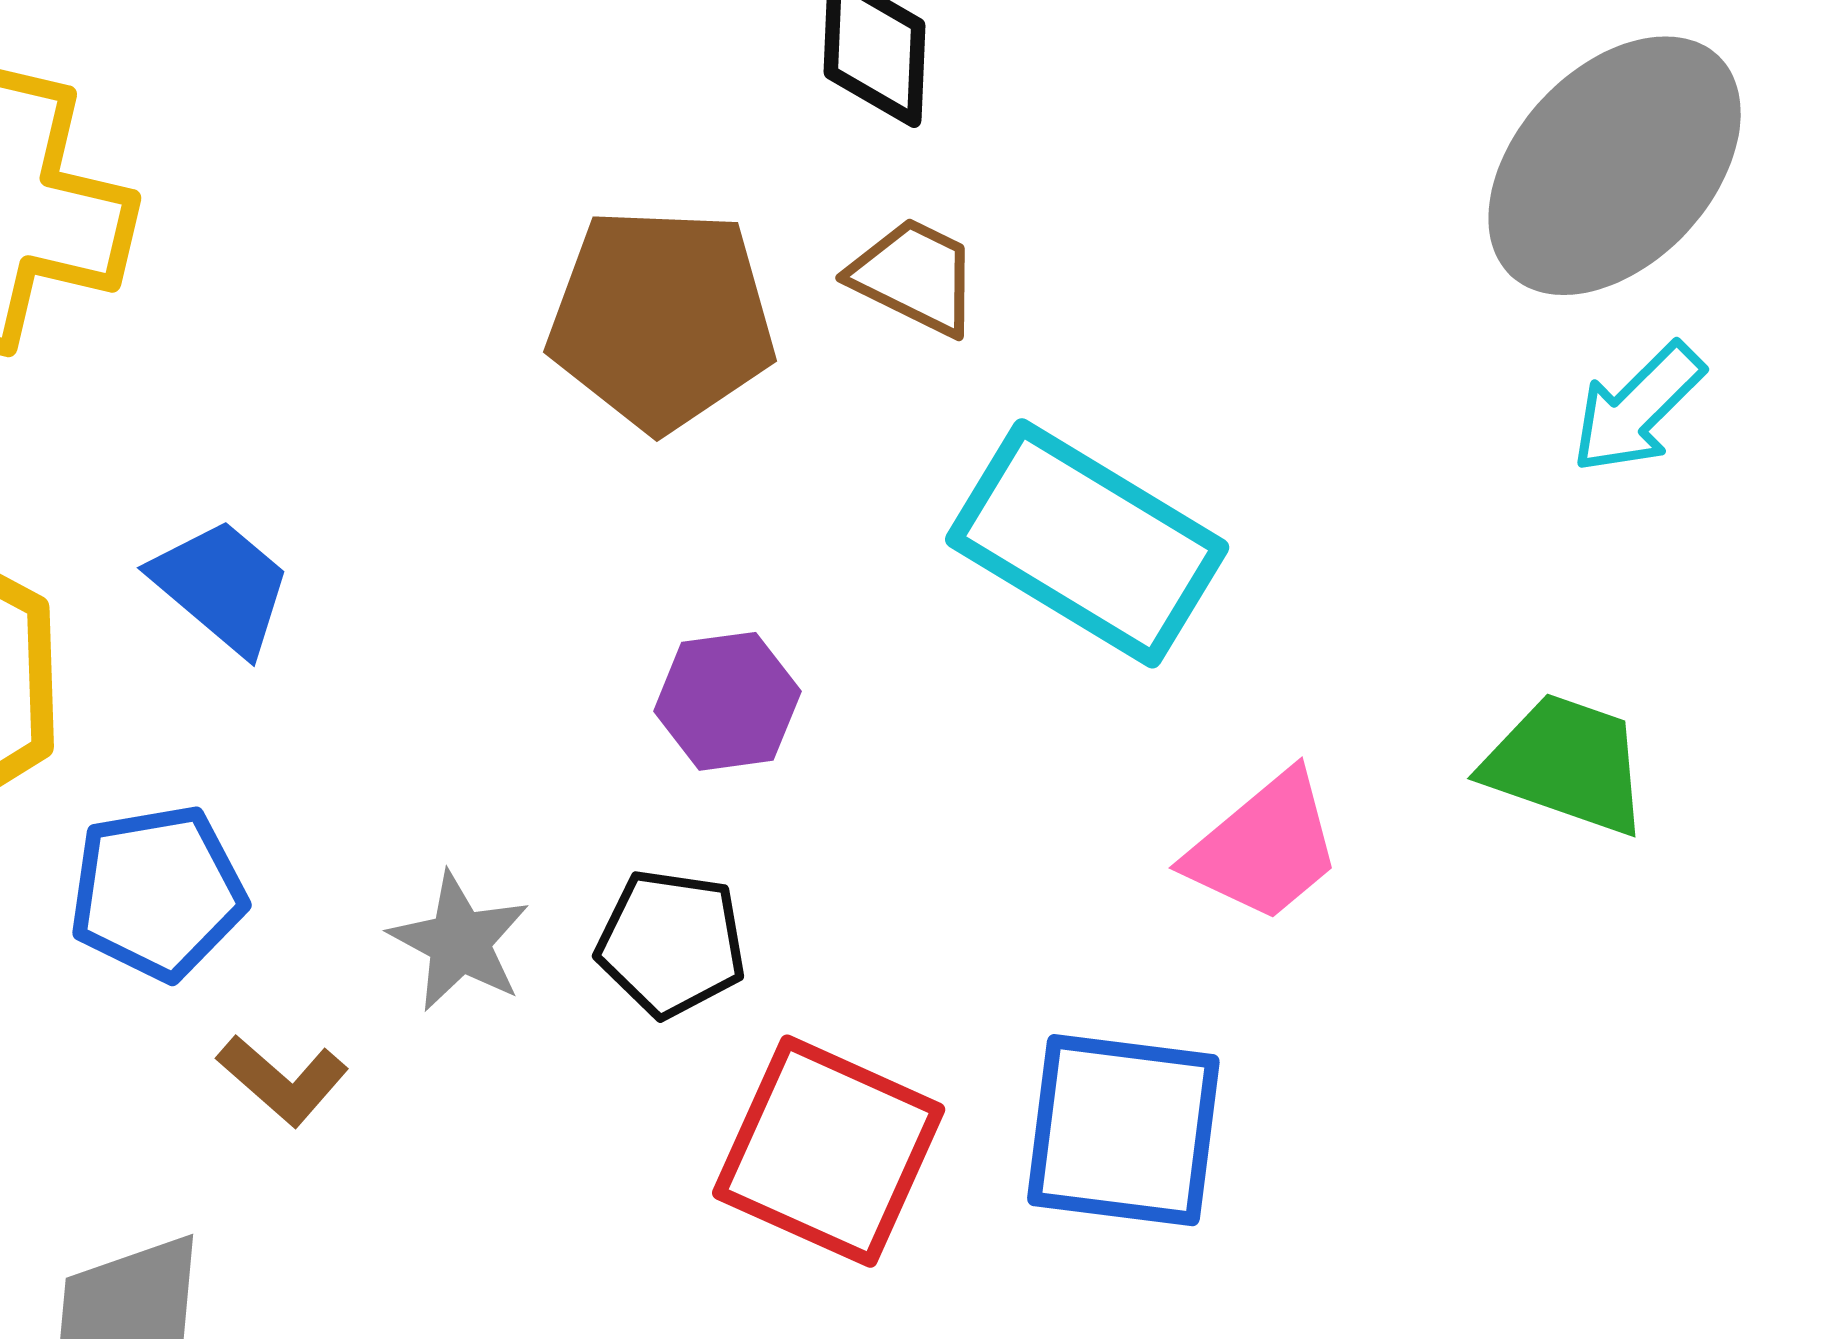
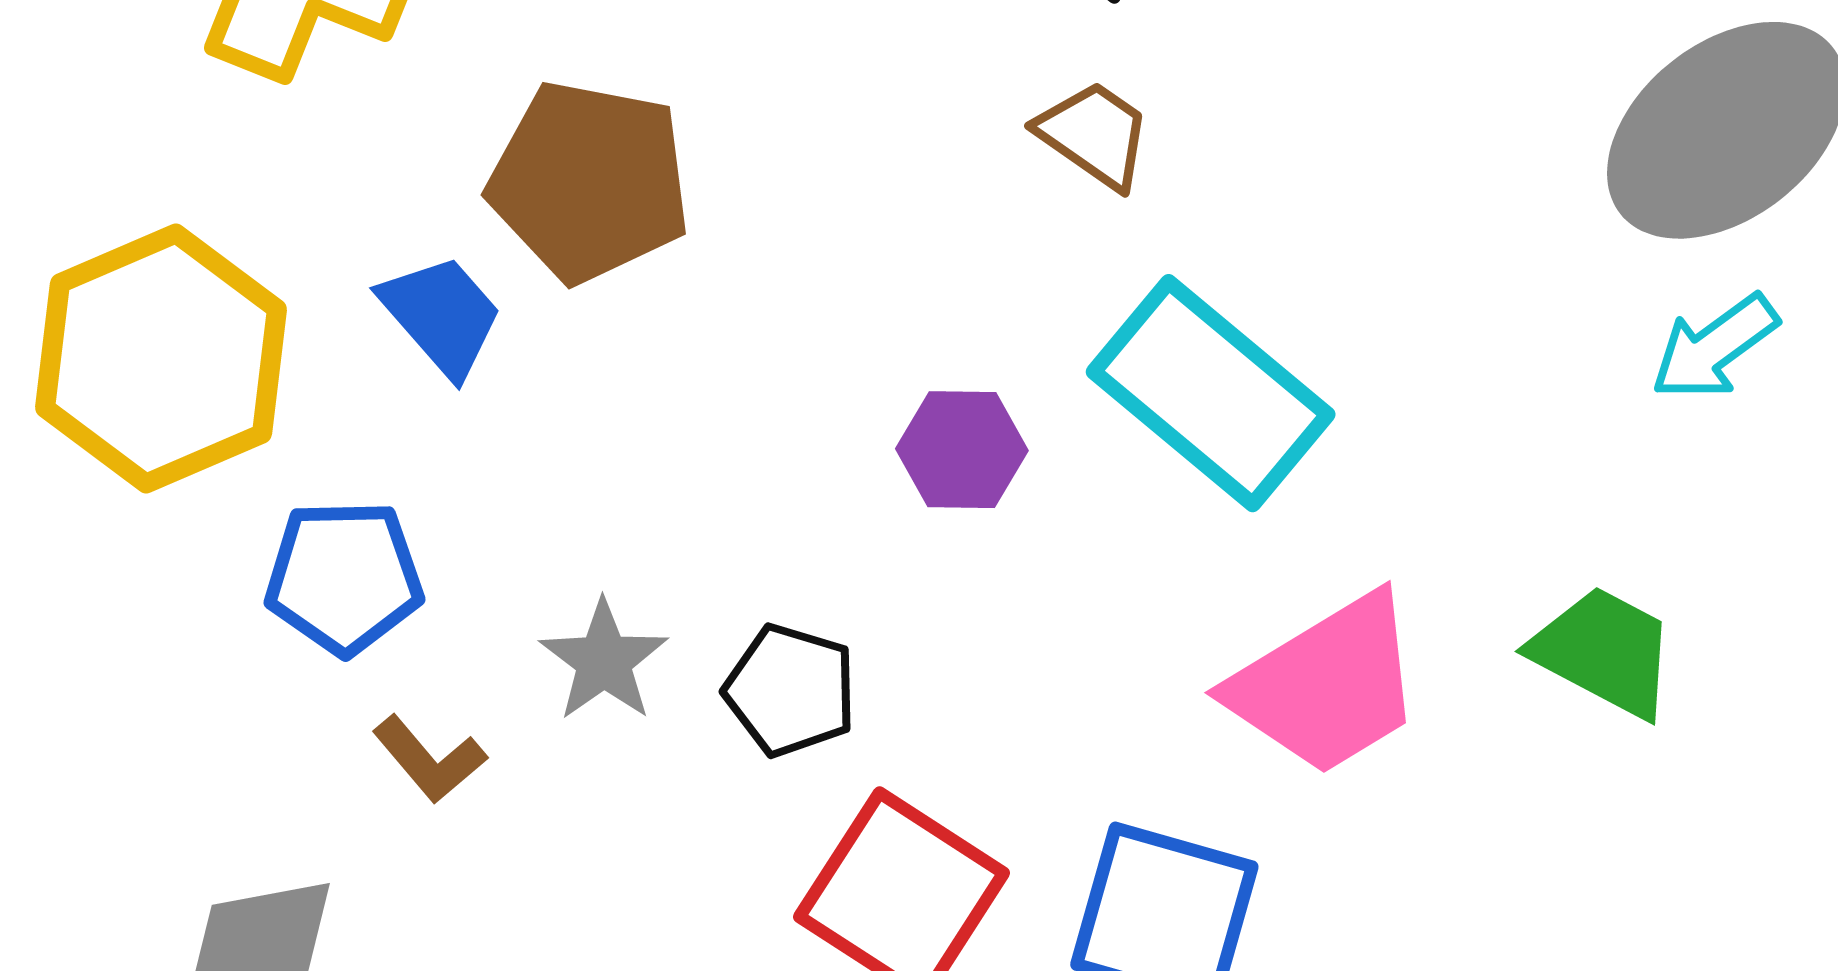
brown pentagon: (662, 319) -> (590, 181), moved
purple hexagon: (727, 701) -> (962, 450), moved
pink trapezoid: (1264, 847) -> (1327, 685), size x1.4

